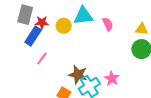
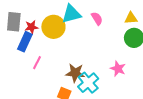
yellow circle: (64, 26) -> (53, 27), size x1.5
pink star: (112, 79) -> (118, 69), moved

